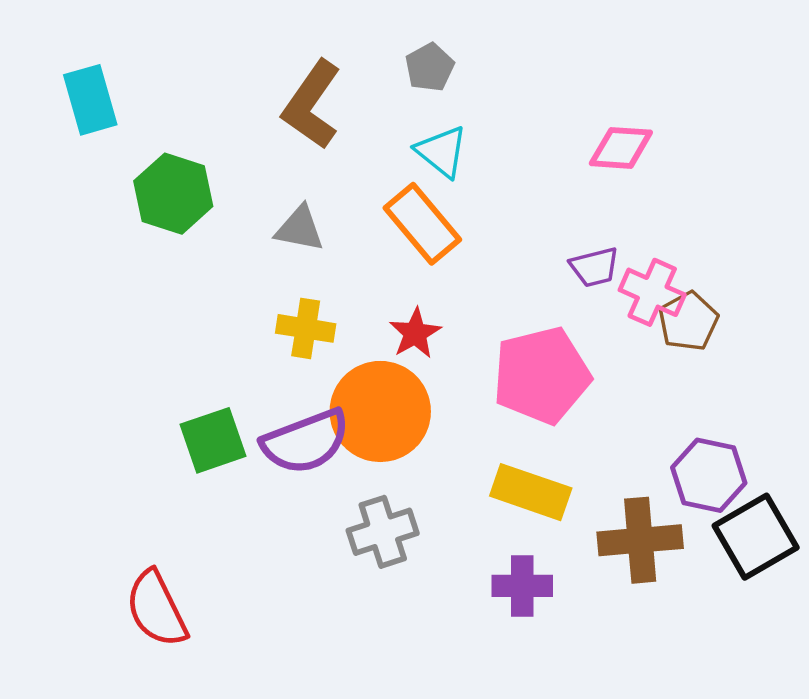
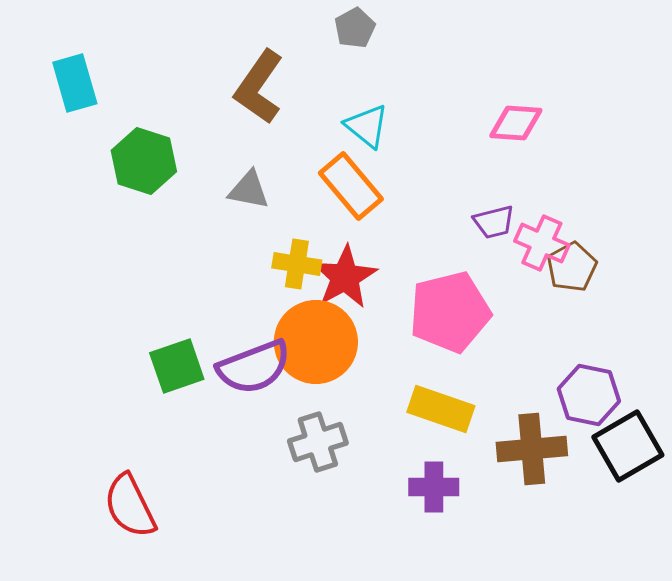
gray pentagon: (430, 67) -> (355, 28), moved
yellow cross: (306, 328) -> (297, 264), moved
red star: (415, 333) -> (345, 277), size x1.5

